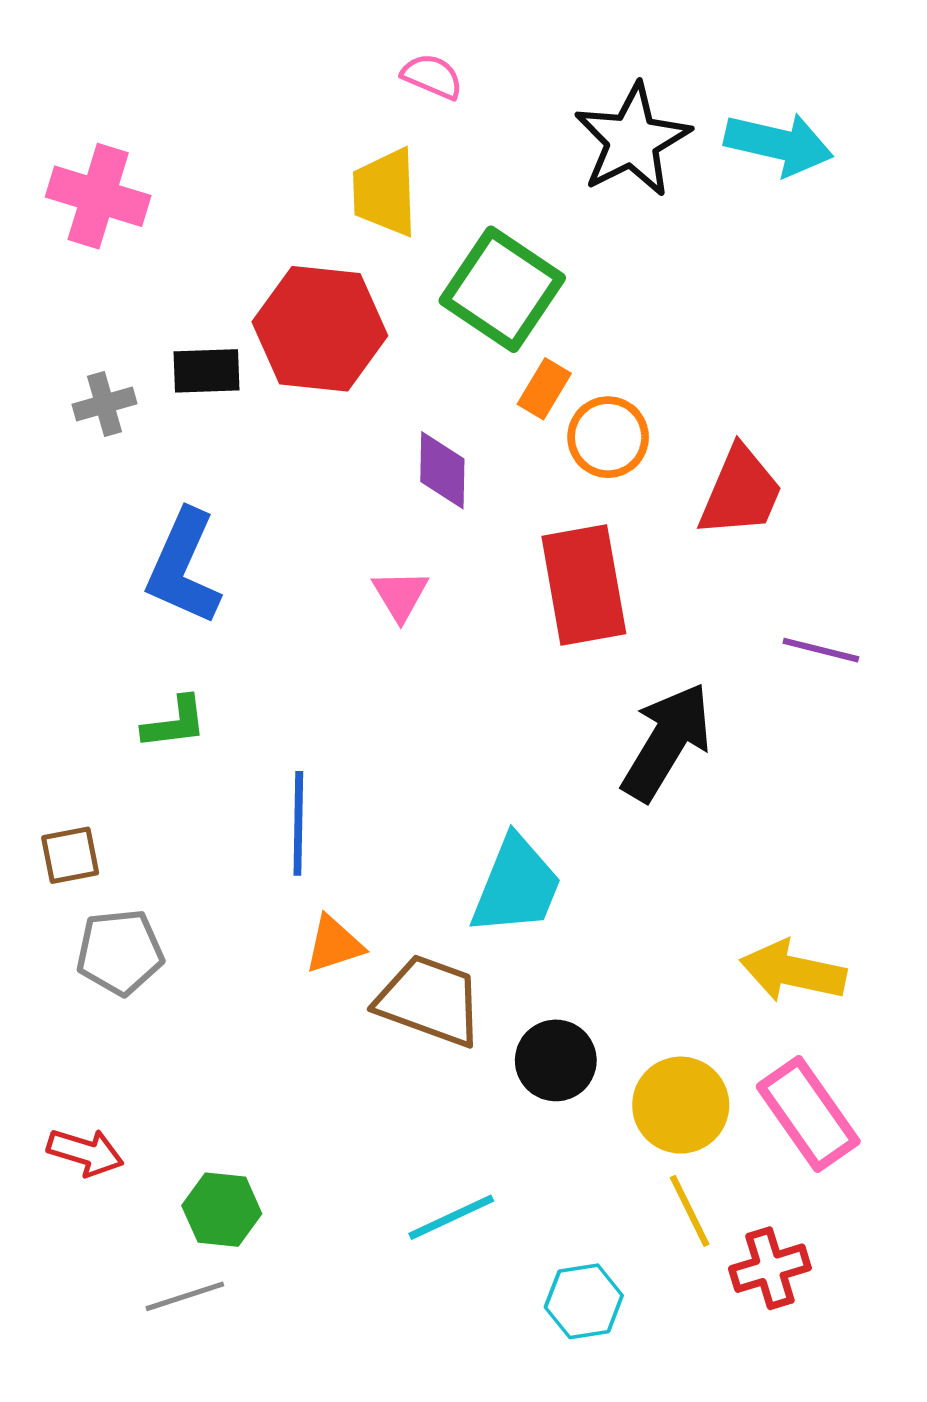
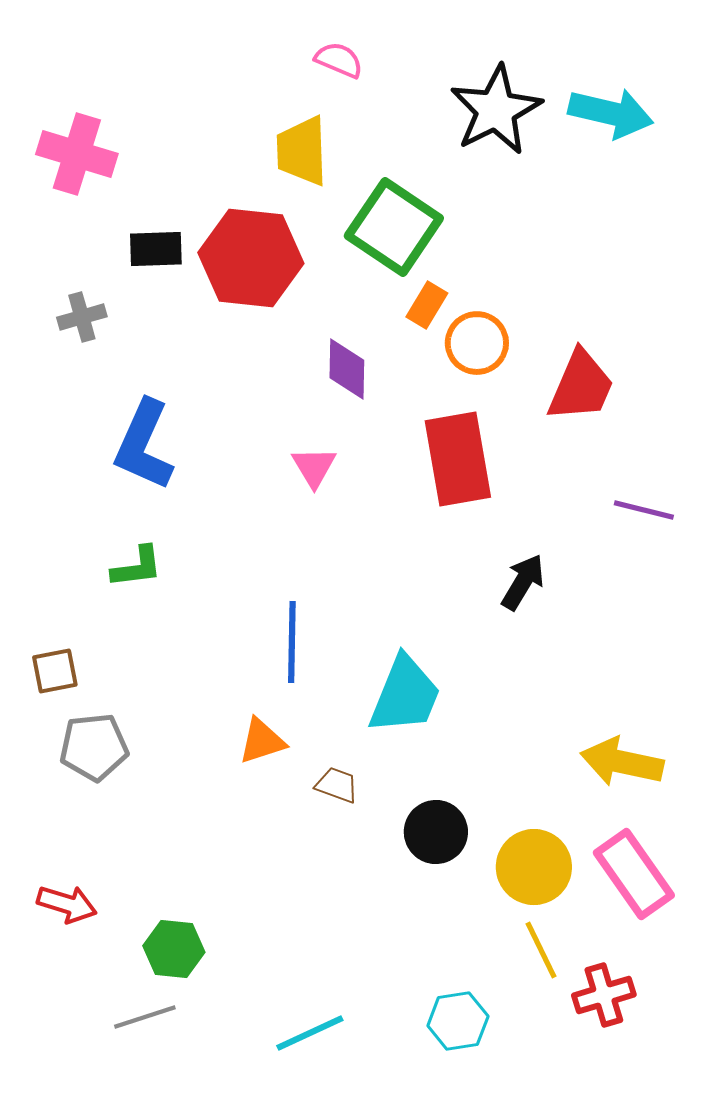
black rectangle: (207, 371) -> (156, 249), moved
black arrow: (667, 742) -> (523, 582), size x0.6
blue line: (298, 823) -> (292, 642), moved
brown trapezoid: (430, 1001) -> (337, 785), size x0.5
cyan line: (451, 1217) -> (310, 1033), moved

